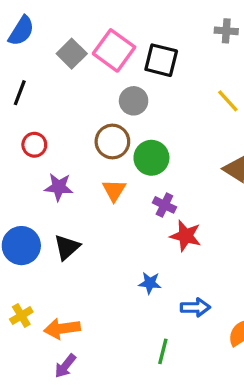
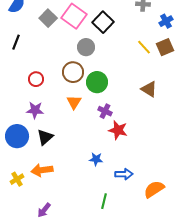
black square: (161, 60) -> (103, 22), turned 30
red circle: (34, 145) -> (36, 79), moved
purple star: (59, 187) -> (35, 110), moved
orange arrow: (62, 329) -> (42, 170), moved

